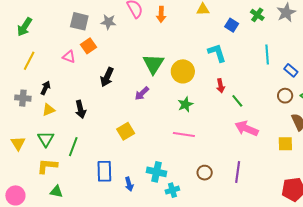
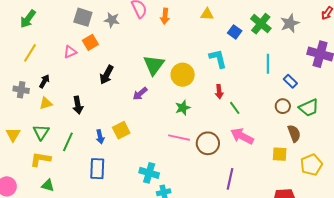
green cross: (257, 15) -> (261, 24), size x1.5
pink triangle: (69, 57) -> (70, 52), turned -48
brown circle: (205, 173) -> (208, 143), moved, size x1.5
blue arrow: (129, 184) -> (100, 137), moved

